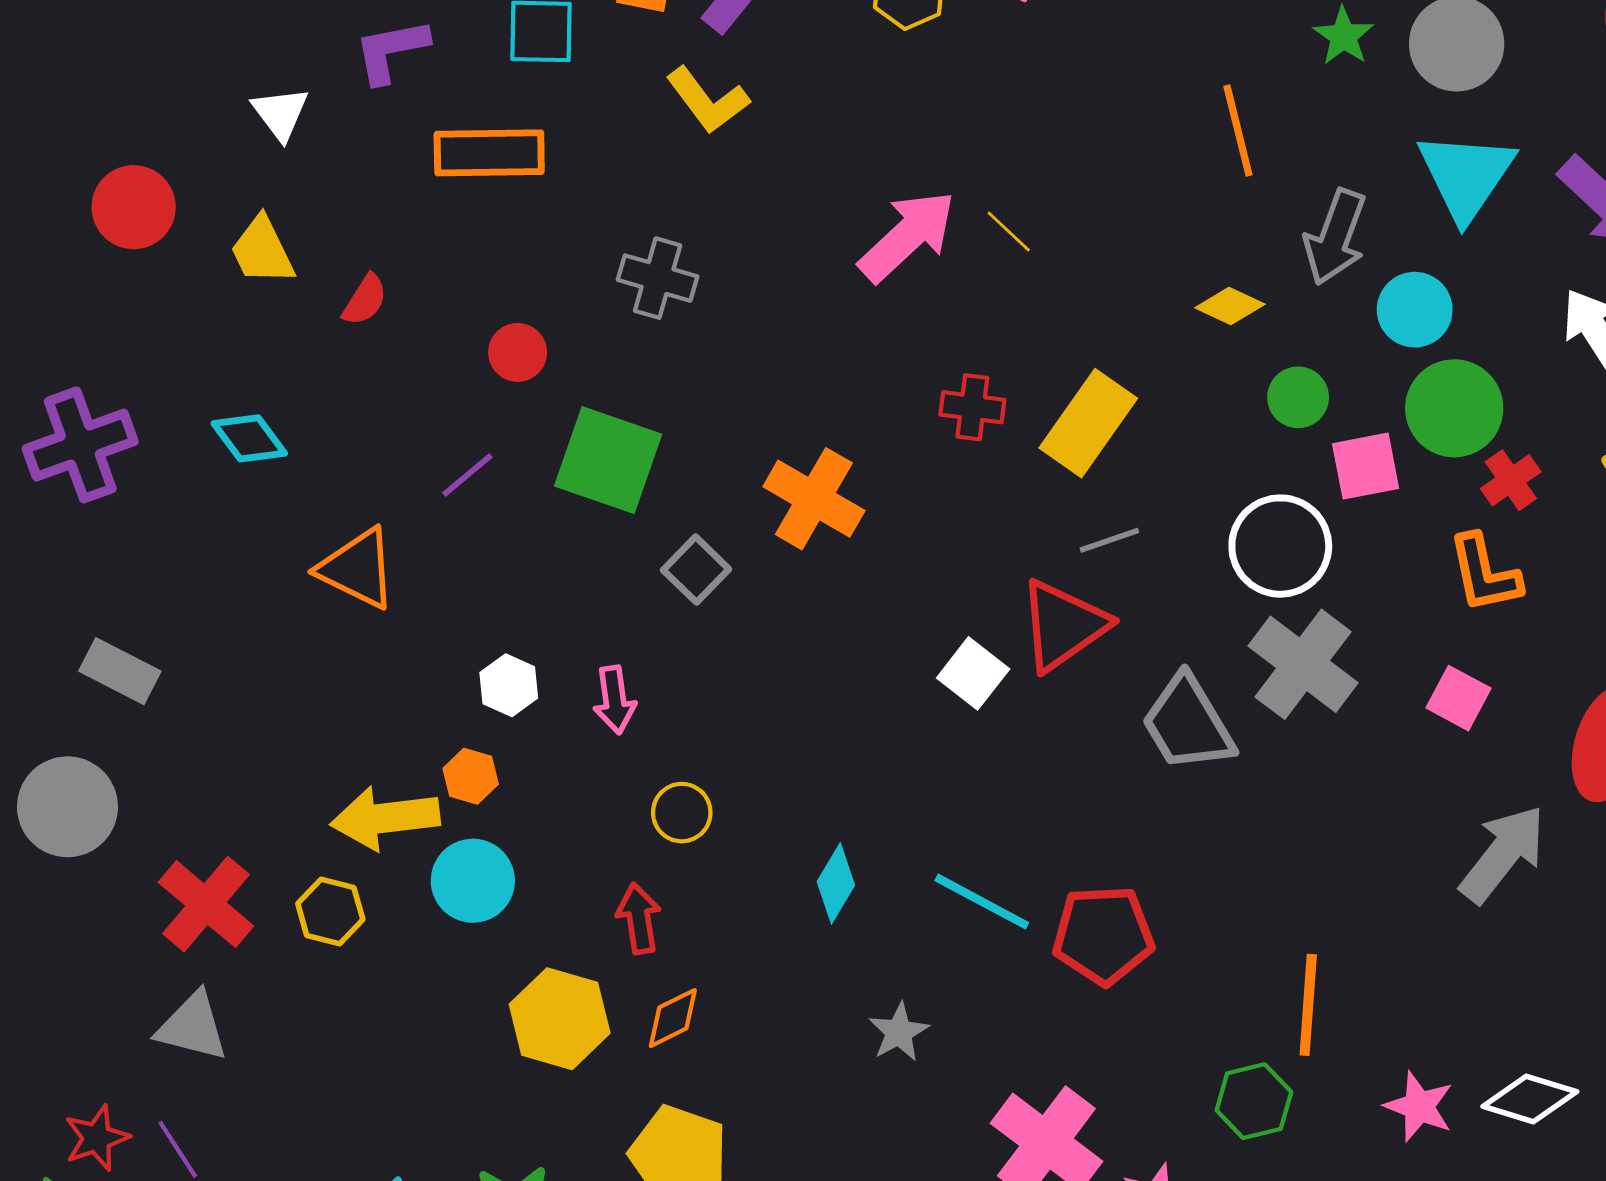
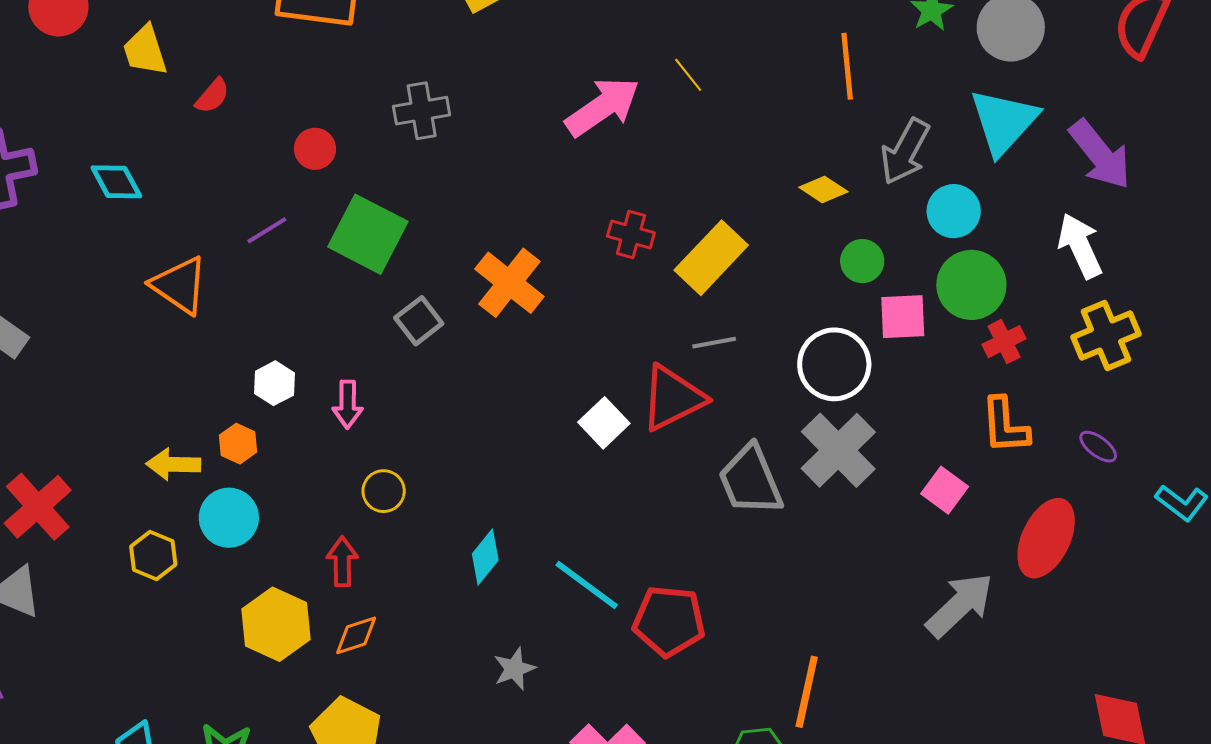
yellow line: (1009, 232) -> (688, 75), moved
gray cross: (658, 278) -> (422, 111), turned -34
orange L-shape: (1484, 574) -> (1005, 426), moved
yellow arrow: (385, 818) -> (173, 464), size x0.7
yellow hexagon: (330, 912) -> (153, 556), moved

